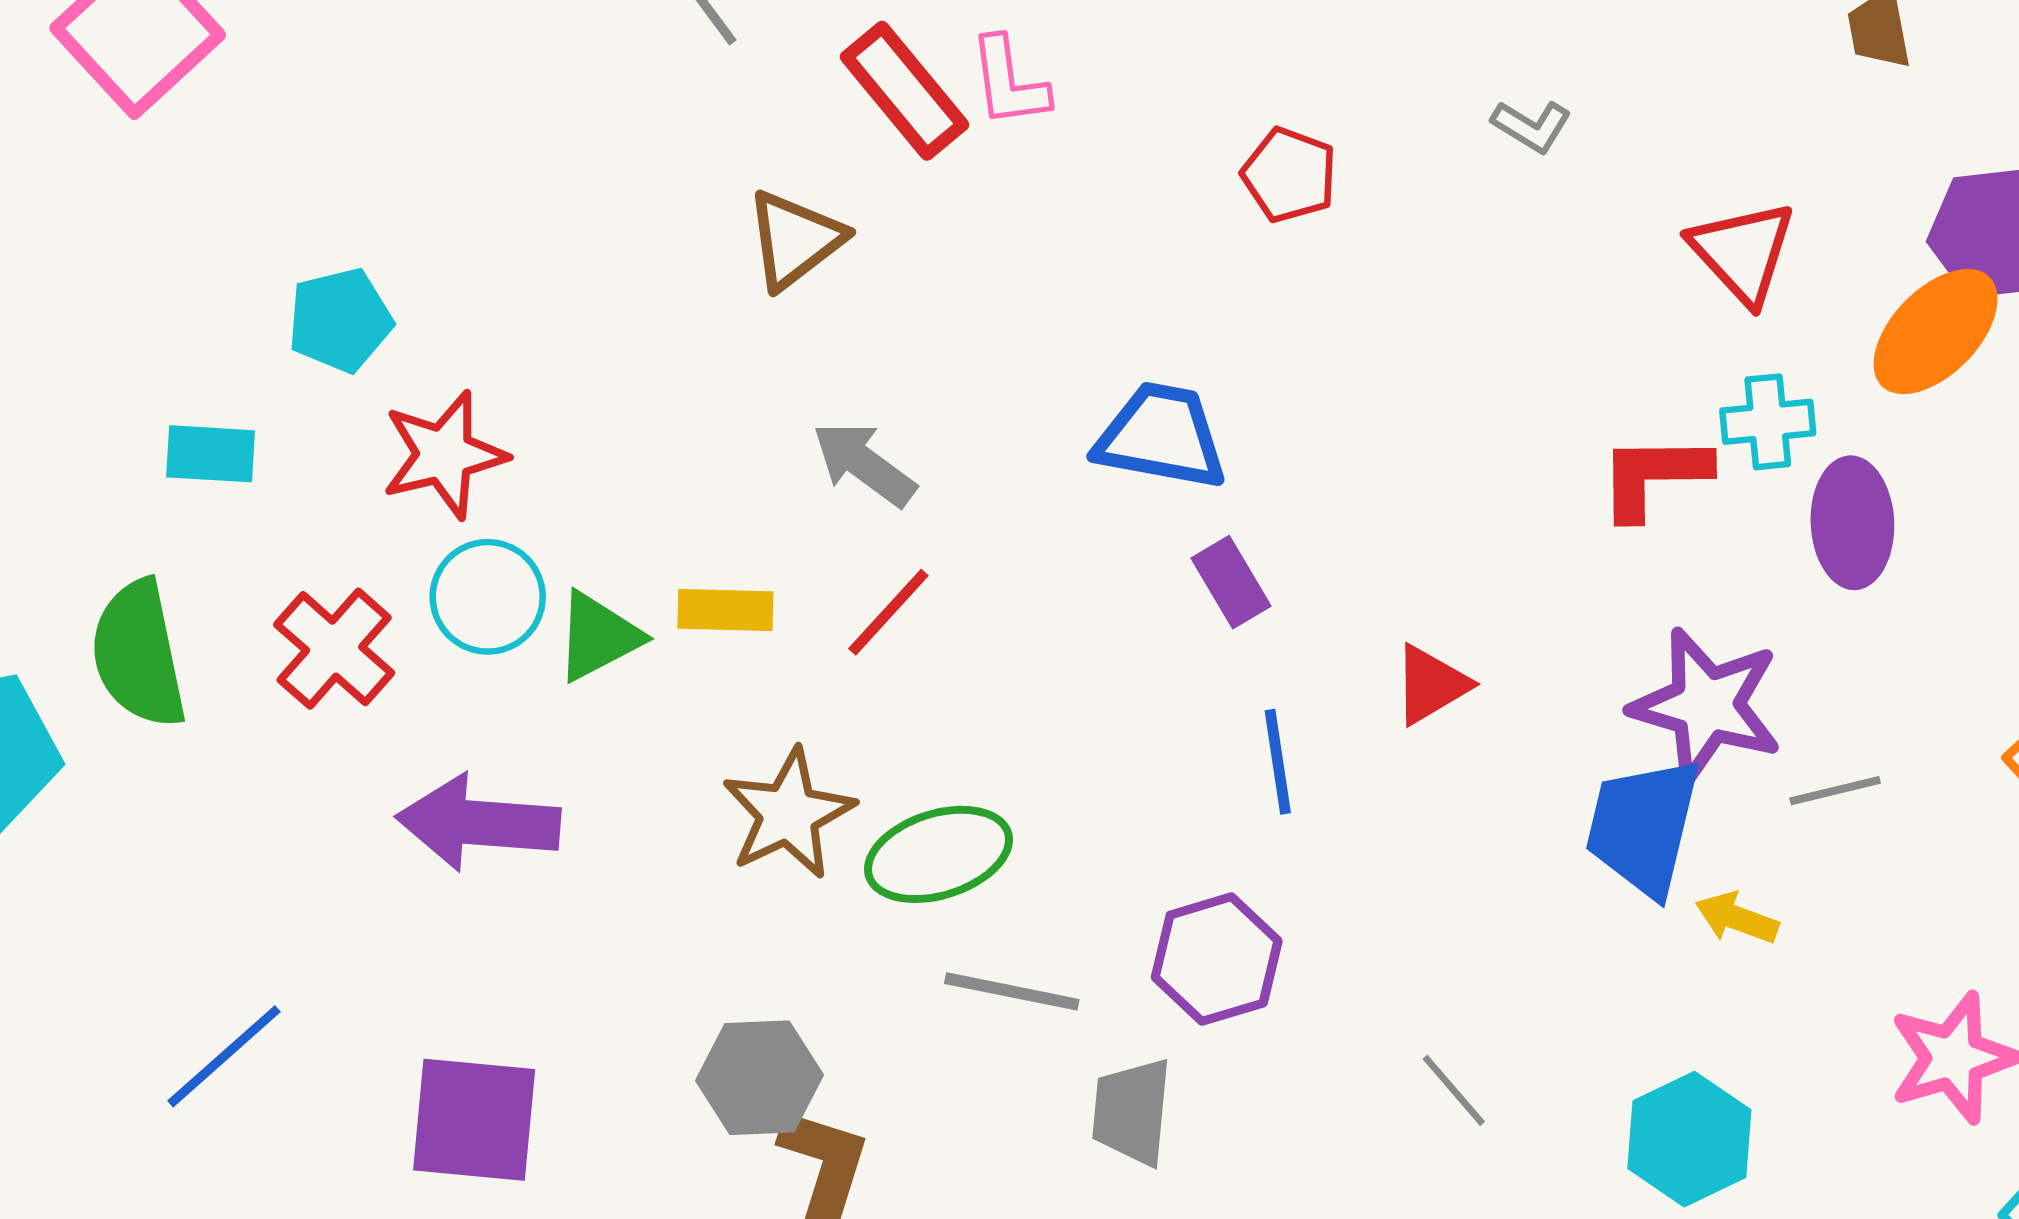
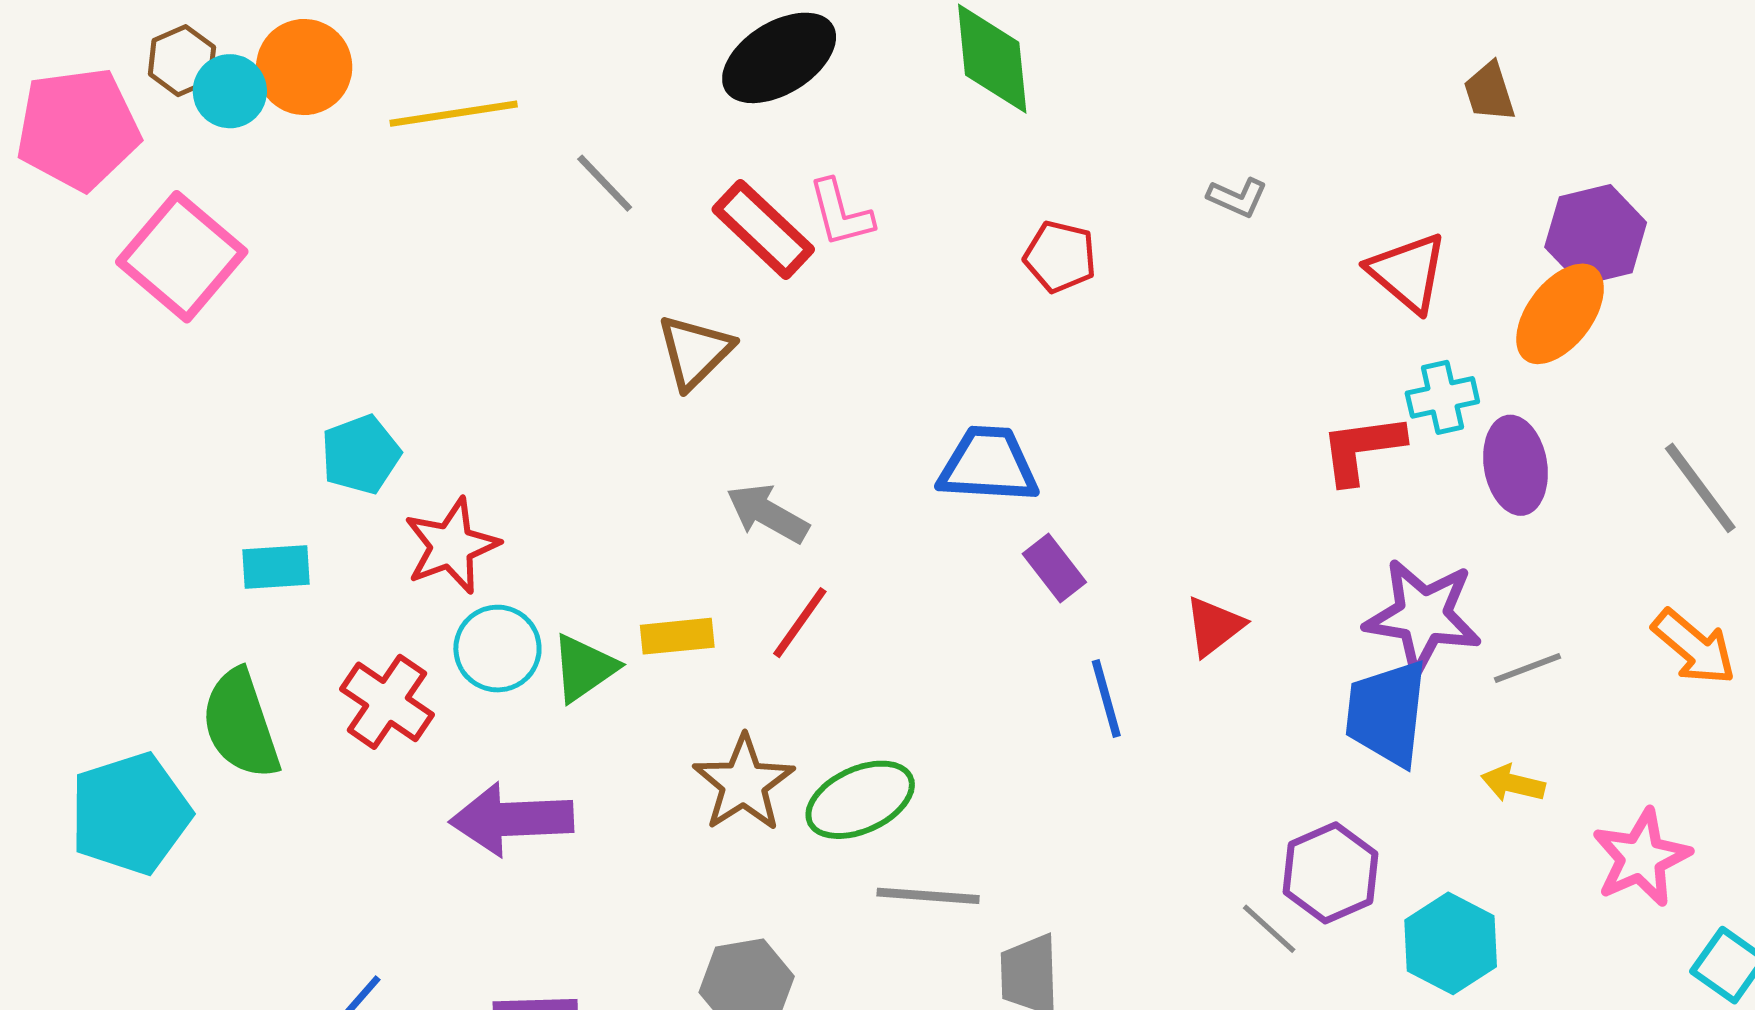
yellow arrow: (1737, 918) -> (1513, 783), moved
purple hexagon: (1217, 959) -> (1331, 873), moved

